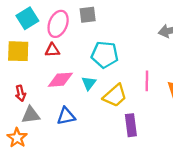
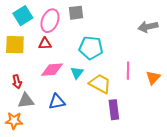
yellow trapezoid: (115, 96) -> (100, 84), turned -110
orange star: (17, 138) -> (14, 121), turned -30

